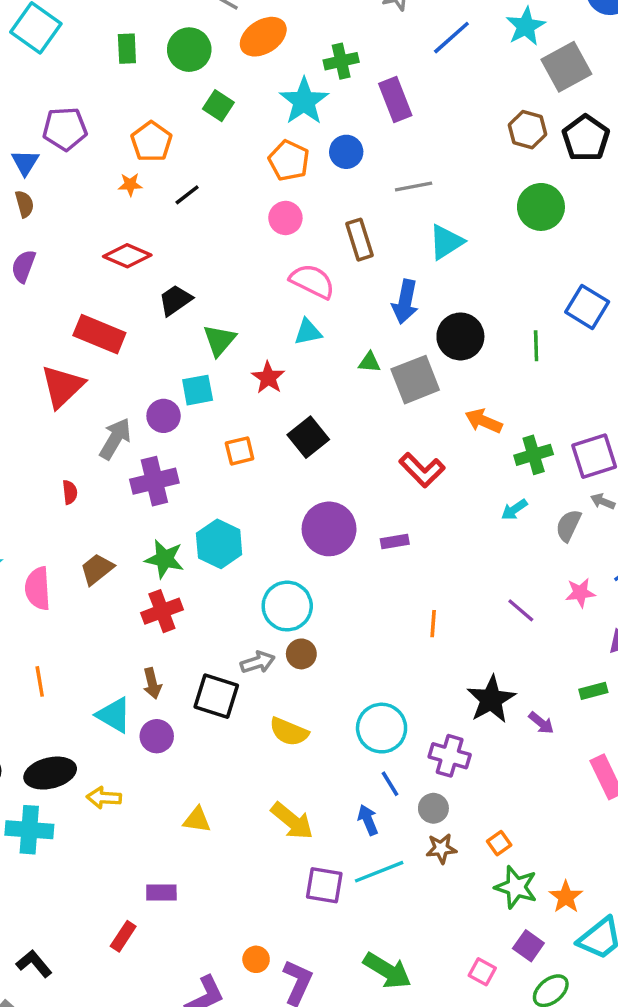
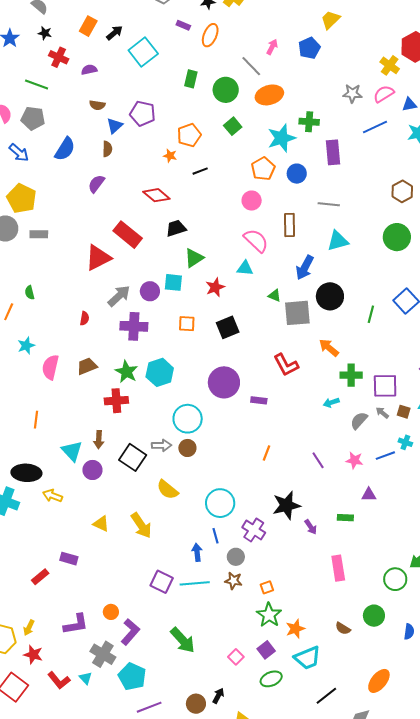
yellow arrow: (292, 821) -> (141, 525), moved

